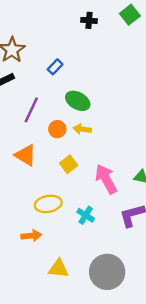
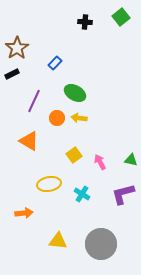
yellow square: (69, 164) -> (74, 155), moved
pink arrow: (106, 179) -> (100, 162), size x0.6
orange arrow: (31, 236) -> (24, 213), moved

